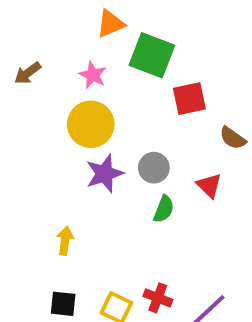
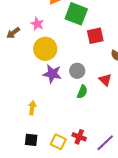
brown arrow: (28, 73) -> (13, 33), moved
pink star: (93, 75) -> (37, 24), moved
purple star: (105, 174) -> (52, 74), turned 30

